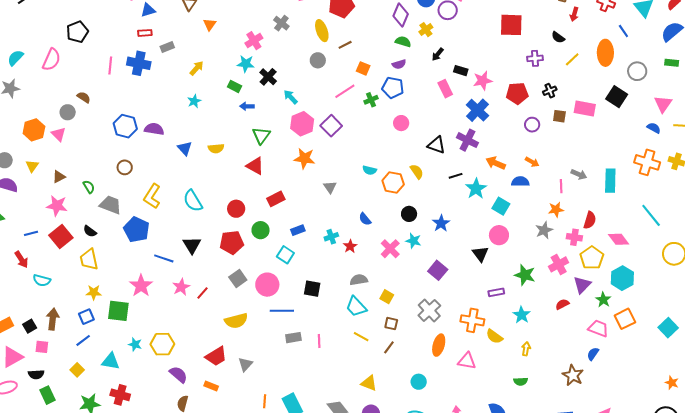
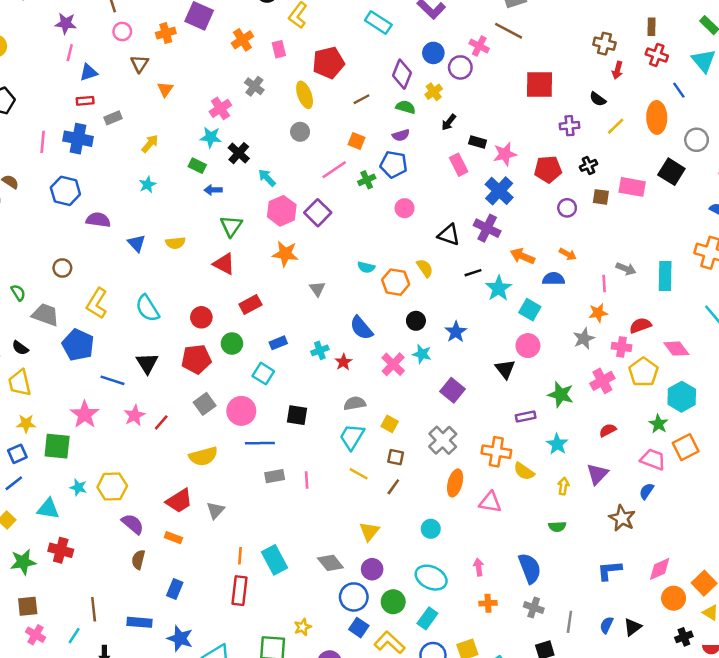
brown line: (345, 45) -> (361, 99), moved
blue hexagon: (125, 126) -> (65, 191), moved
blue semicircle: (365, 219) -> (361, 328), size x1.5
red semicircle: (590, 220) -> (640, 325), turned -126
purple triangle: (582, 285) -> (597, 474), moved
cyan trapezoid: (356, 307) -> (352, 437), turned 75
yellow triangle: (369, 383) -> (369, 531), turned 48

